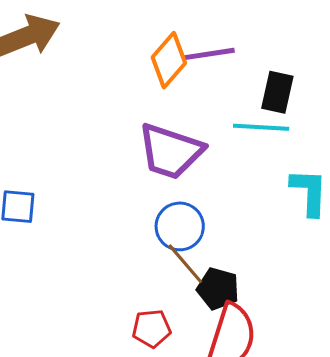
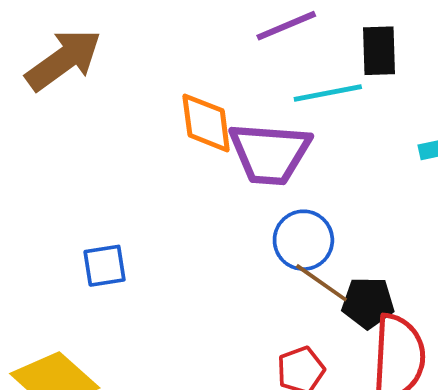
orange diamond: (169, 60) -> (206, 123), moved, turned -34
cyan line: (261, 127) -> (328, 93), moved

